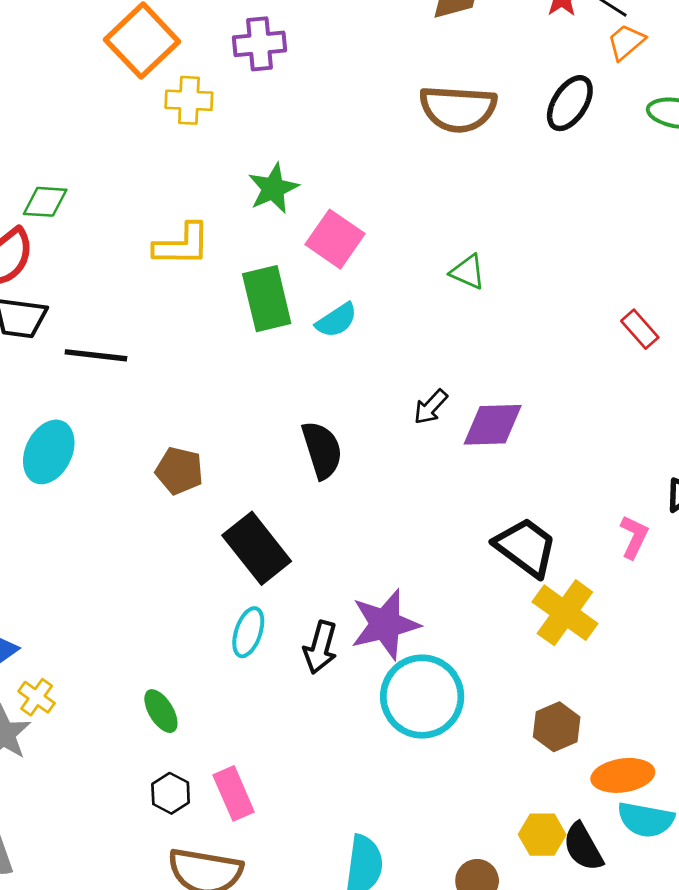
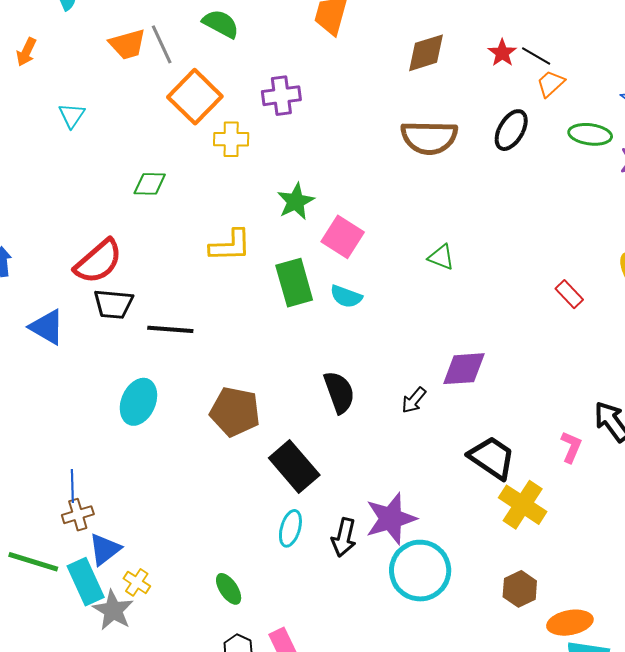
green diamond: (45, 202) -> (150, 184), moved
cyan semicircle: (337, 320) -> (346, 297), turned 56
black arrow: (431, 407) -> (414, 400), moved
brown pentagon: (179, 471) -> (235, 412), size x1.4

